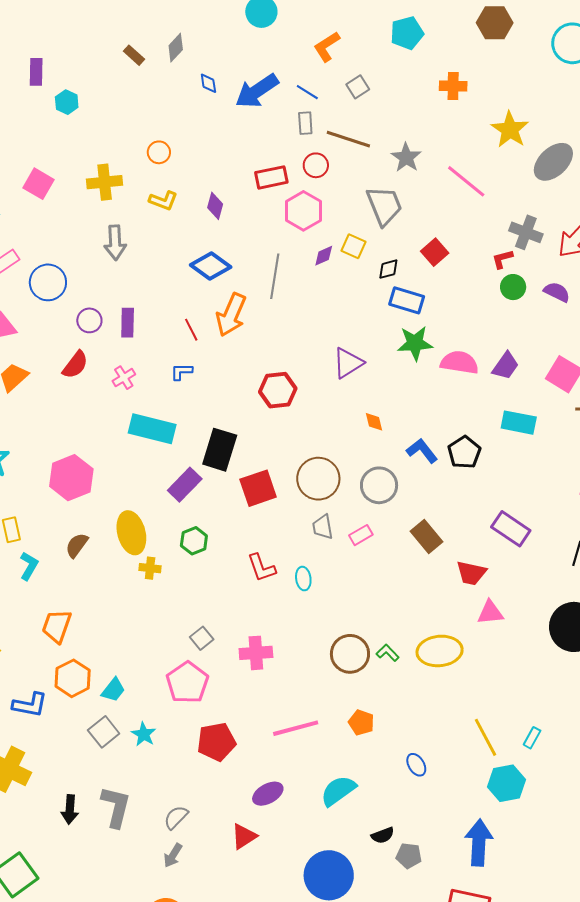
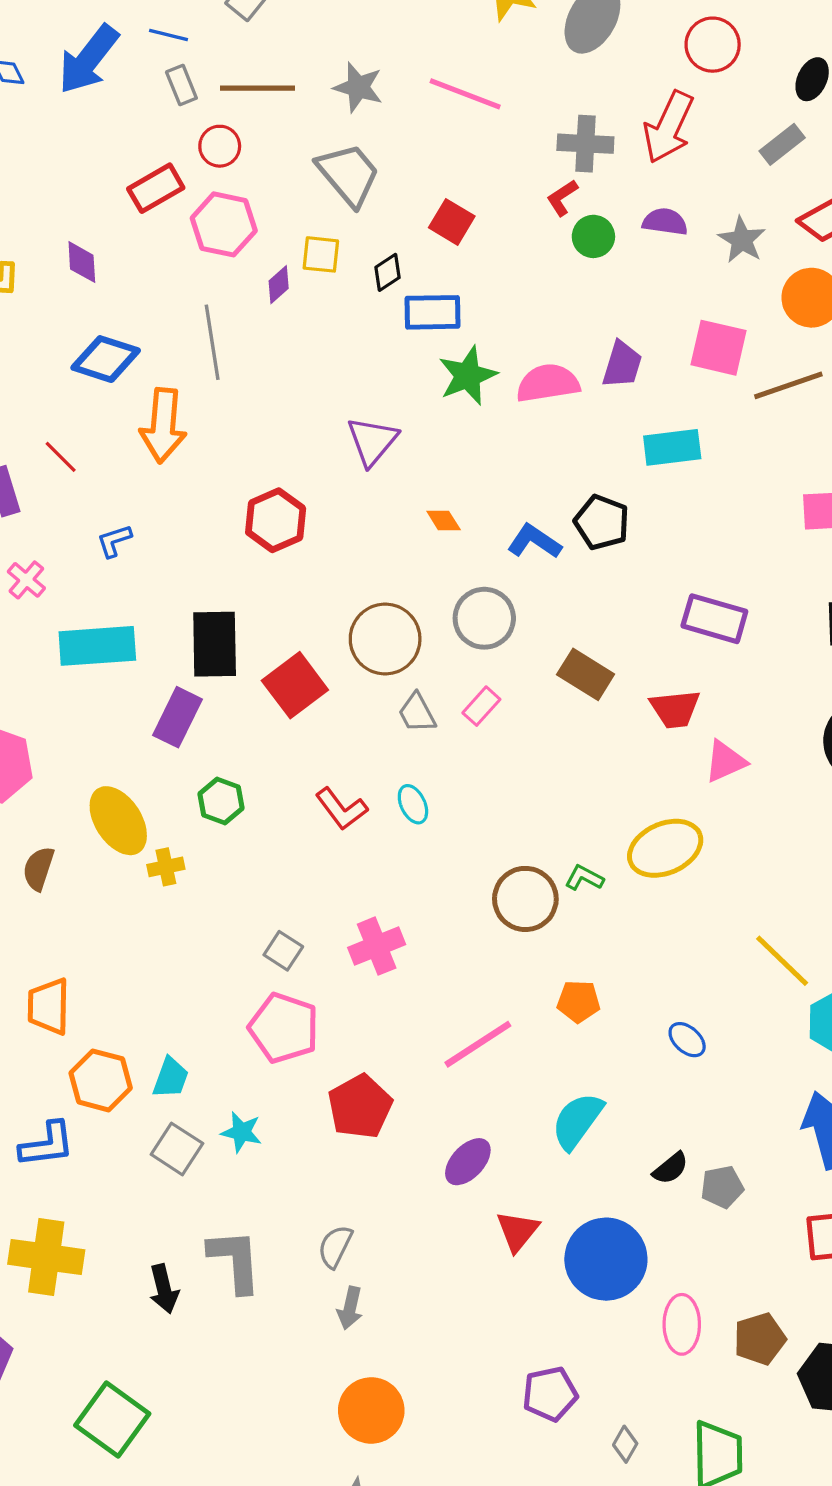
red line: (191, 330) -> (61, 457), moved
red triangle: (244, 836) -> (518, 1231), moved

